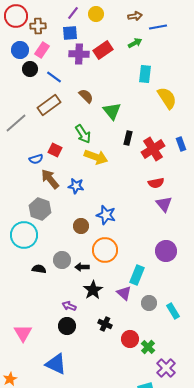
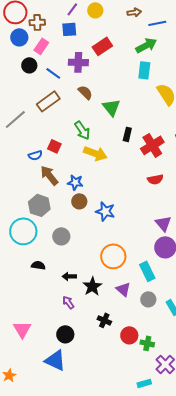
green arrow: (135, 43) -> (146, 45), moved, size x1.5
blue circle: (20, 50) -> (19, 37), moved
purple cross: (79, 54) -> (78, 62), moved
purple triangle: (164, 204) -> (163, 223), moved
brown circle: (81, 226) -> (79, 201), moved
orange circle: (105, 250) -> (113, 256), moved
gray circle: (62, 260) -> (61, 236), moved
black arrow: (82, 267) -> (69, 276), moved
cyan rectangle: (137, 275) -> (147, 271), moved, turned -48
purple arrow: (69, 306) -> (68, 302), turned 32
black circle: (67, 326) -> (65, 334), moved
green cross: (148, 347) -> (147, 343), turned -32

